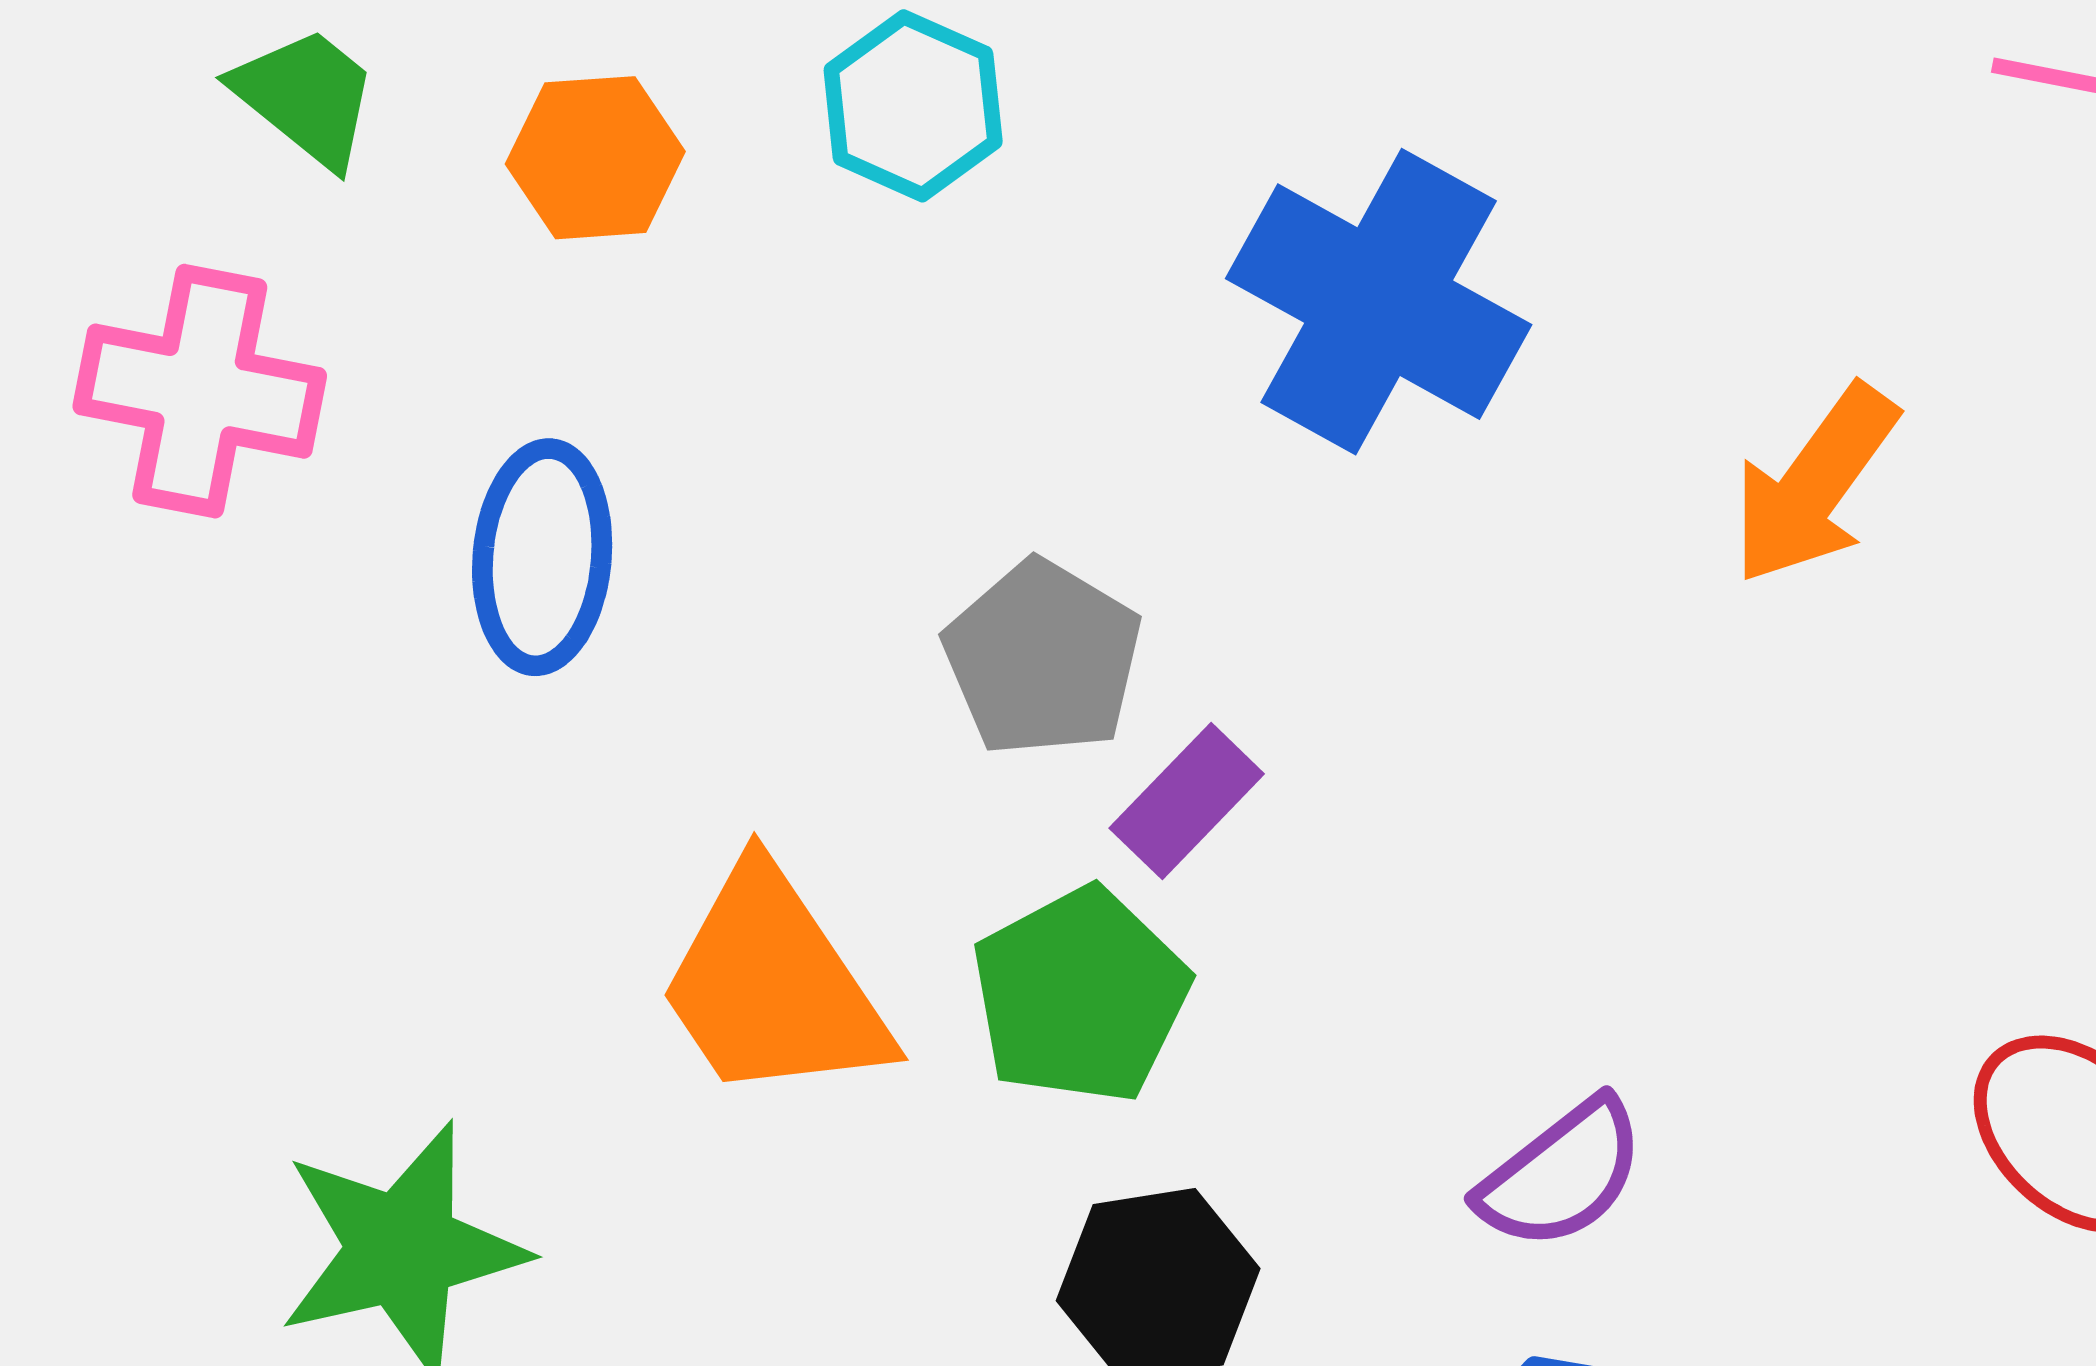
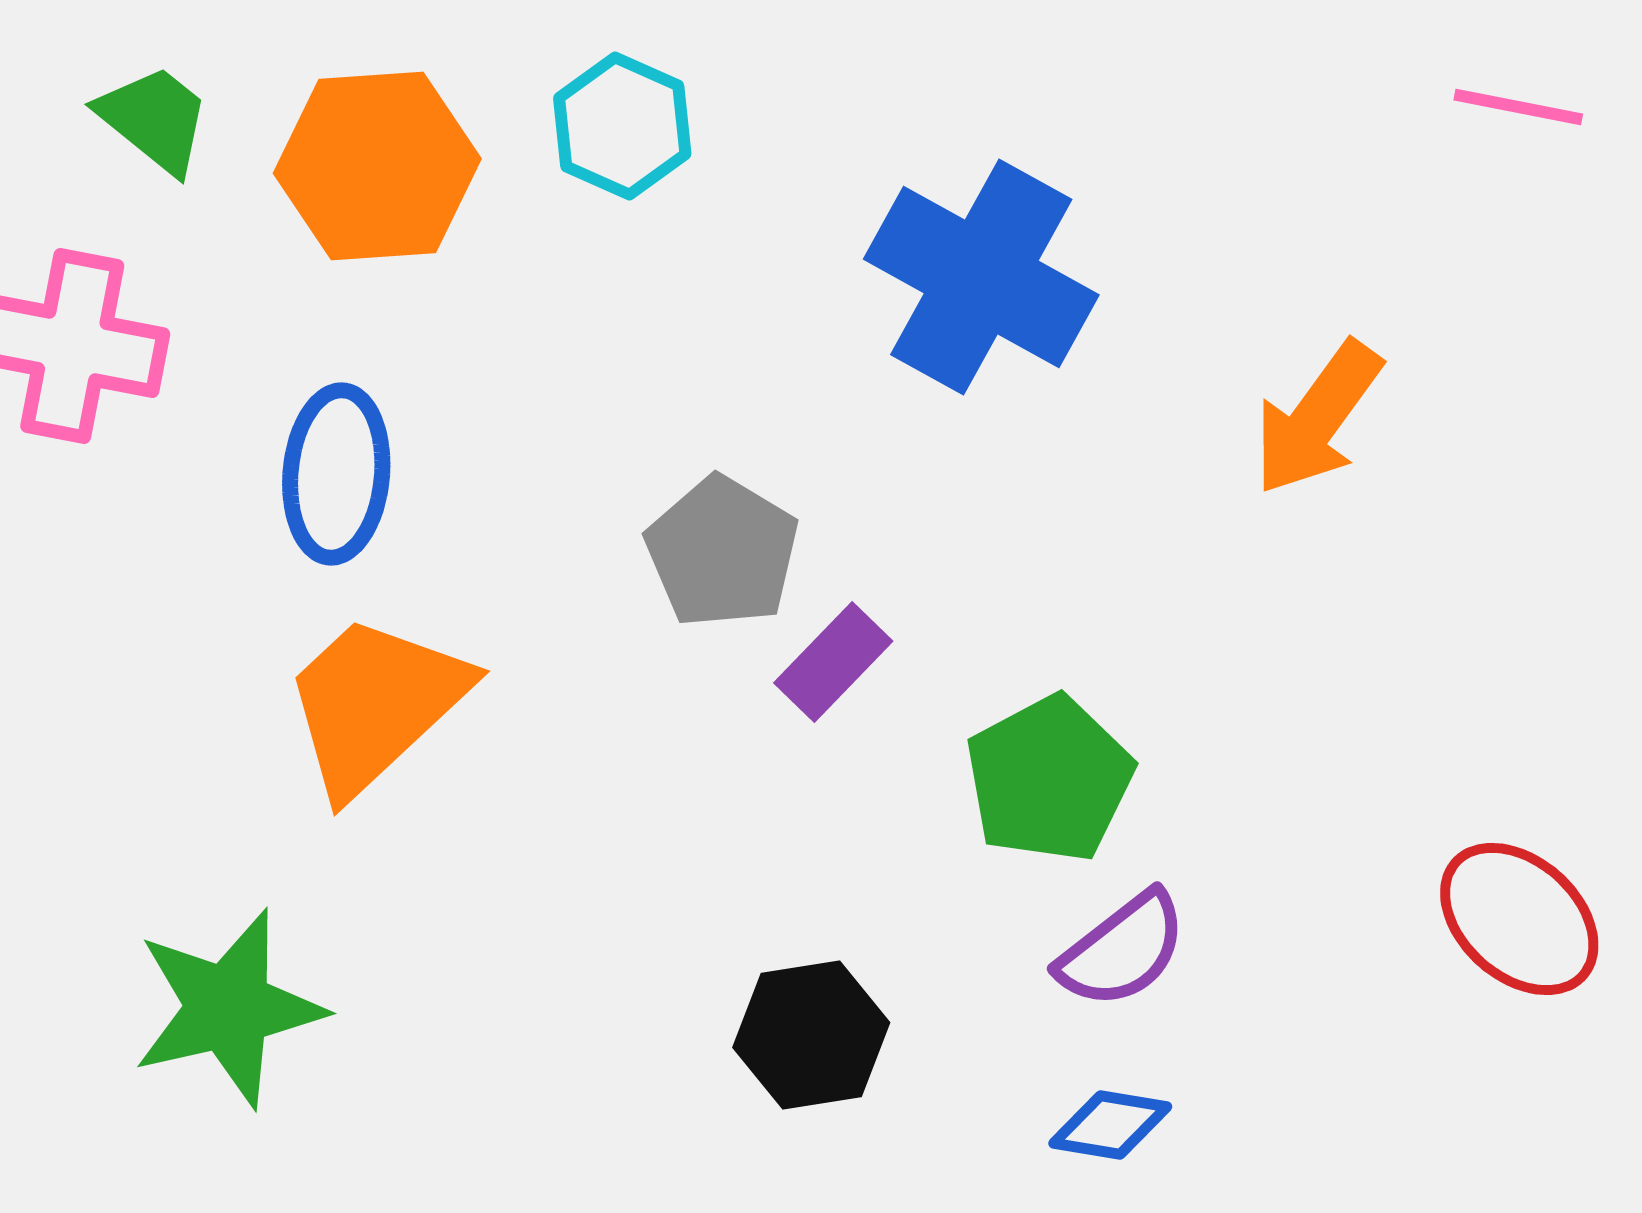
orange hexagon: (595, 158) -> (377, 166), size x1.5
orange trapezoid: (773, 985) -> (375, 704), moved, turned 81
green pentagon: (1080, 996) -> (1049, 779), moved

